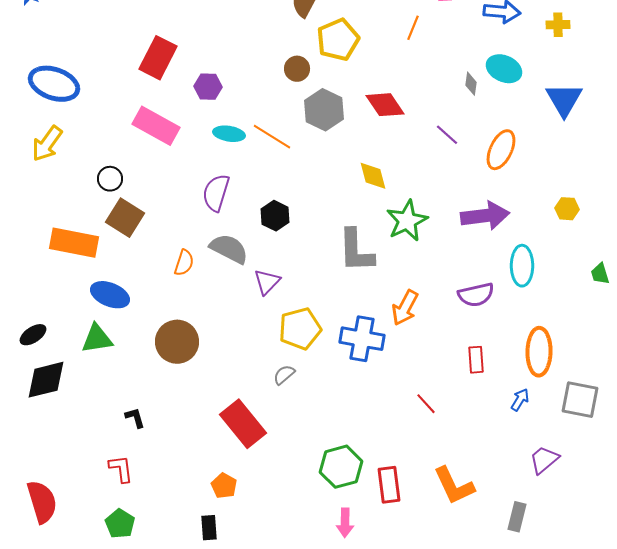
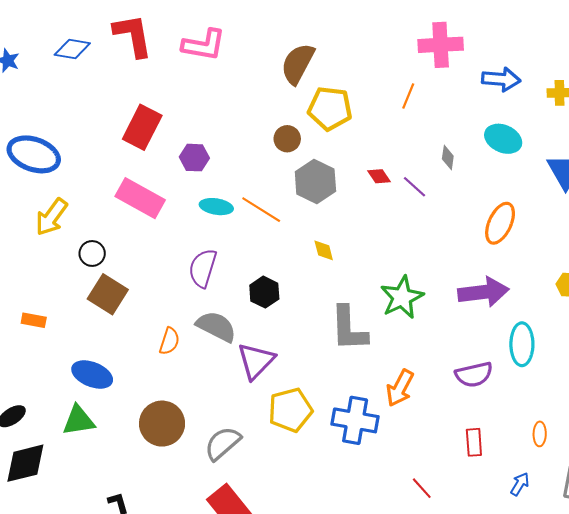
yellow pentagon: (338, 40) -> (330, 108), turned 30
gray diamond: (471, 84) -> (448, 158), moved
red diamond: (385, 105) -> (379, 176), size x0.6
purple line: (447, 135) -> (414, 187), moved
yellow arrow: (47, 144) -> (51, 217), moved
yellow diamond: (373, 176) -> (324, 250), moved, size x0.7
orange rectangle: (74, 243) -> (34, 320), moved, size x0.5
purple triangle: (267, 282) -> (256, 361), size x1.4
orange ellipse: (539, 352) -> (540, 434), size x0.5
gray semicircle: (284, 375) -> (223, 443), moved, size x1.6

